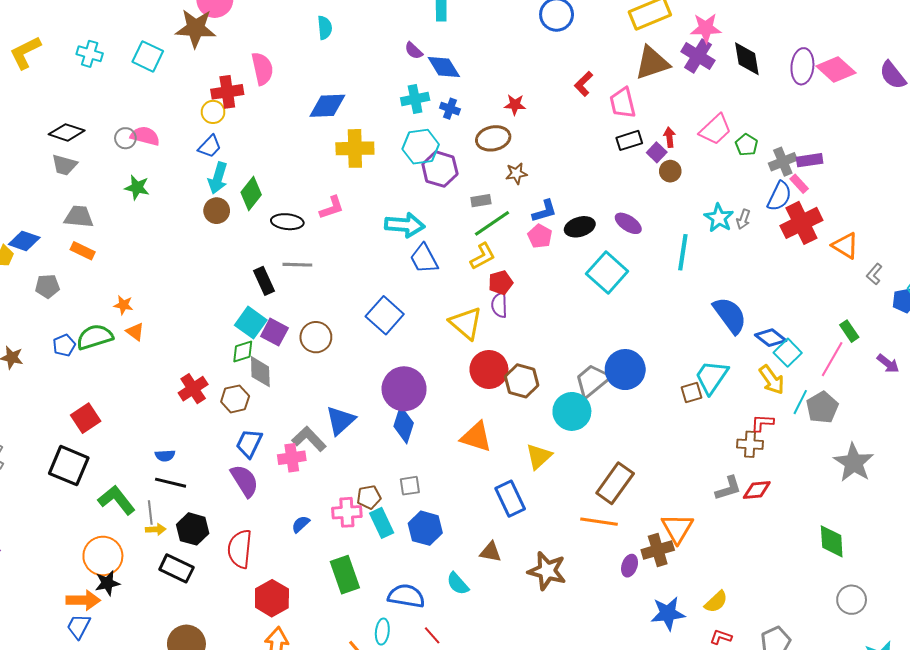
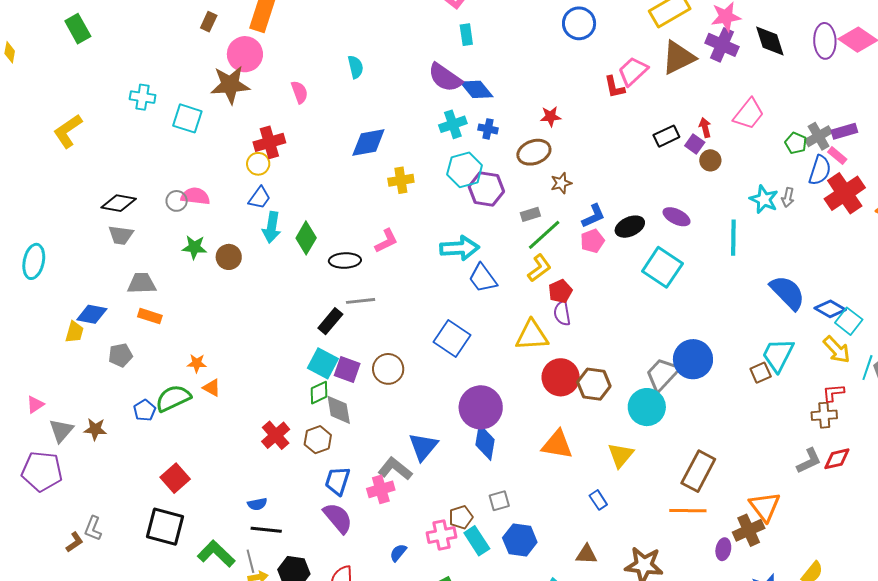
purple semicircle: (414, 51) -> (445, 78), size x1.8
cyan cross: (90, 54) -> (143, 97), moved
pink semicircle: (262, 69) -> (299, 92), moved, size x0.7
red L-shape: (584, 84) -> (614, 87), turned -50
pink trapezoid: (623, 103) -> (633, 71), moved, turned 68
green pentagon: (747, 145) -> (796, 143), moved
yellow cross: (355, 148) -> (401, 180), size x0.7
brown circle: (217, 211) -> (229, 257), moved
pink pentagon: (540, 236) -> (592, 241), turned 30
black rectangle: (264, 281) -> (330, 321), turned 72
yellow triangle: (466, 323) -> (532, 335), turned -36
blue rectangle: (510, 499) -> (598, 500), size x0.6

